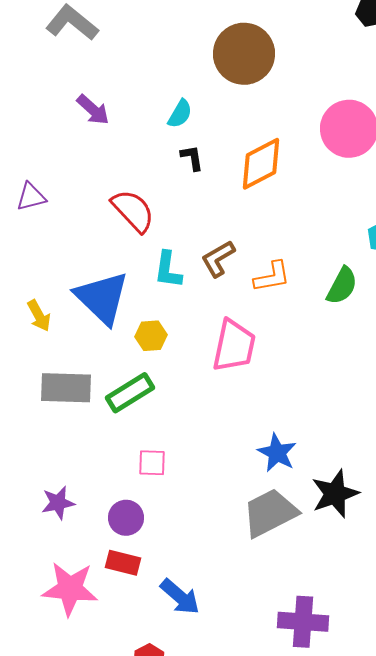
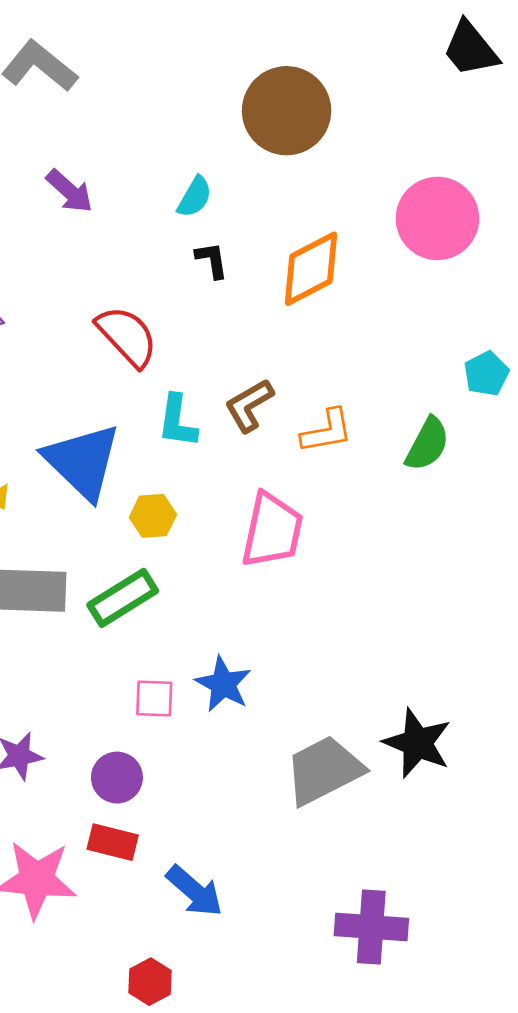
blue star: (277, 453) -> (223, 684), moved
black star: (335, 494) -> (417, 743), turned -30

